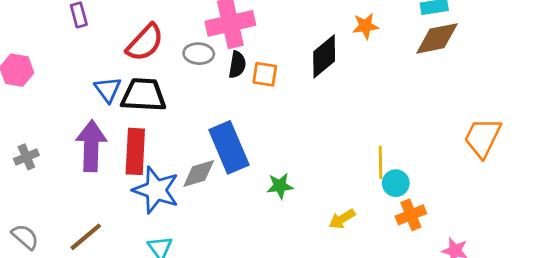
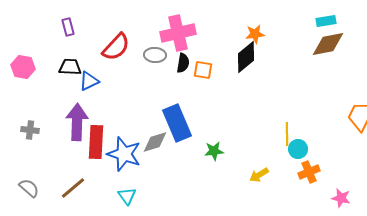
orange star: (365, 26) -> (255, 34), moved
blue triangle: (108, 89) -> (89, 81), turned 40
black trapezoid: (144, 95) -> (70, 67), moved, size x0.7
red rectangle: (135, 151) -> (96, 142), moved
gray cross: (26, 157) -> (30, 130), turned 30

